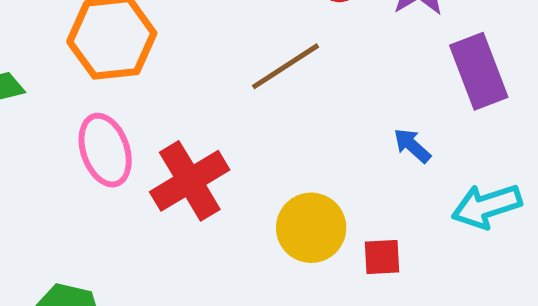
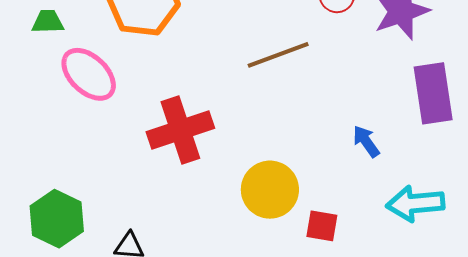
pink ellipse: (105, 150) -> (89, 74), moved, turned -40

